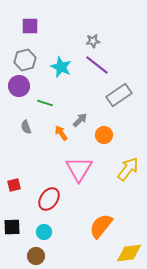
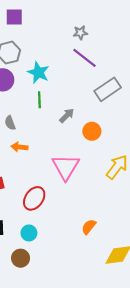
cyan star: (61, 67) -> (38, 73), moved
green line: (45, 103) -> (39, 100), moved, turned 70
orange arrow: (61, 133) -> (19, 147), moved, turned -49
orange semicircle: (101, 226) -> (89, 227), size x0.6

